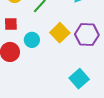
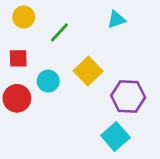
purple hexagon: (87, 35) -> (128, 96), moved

